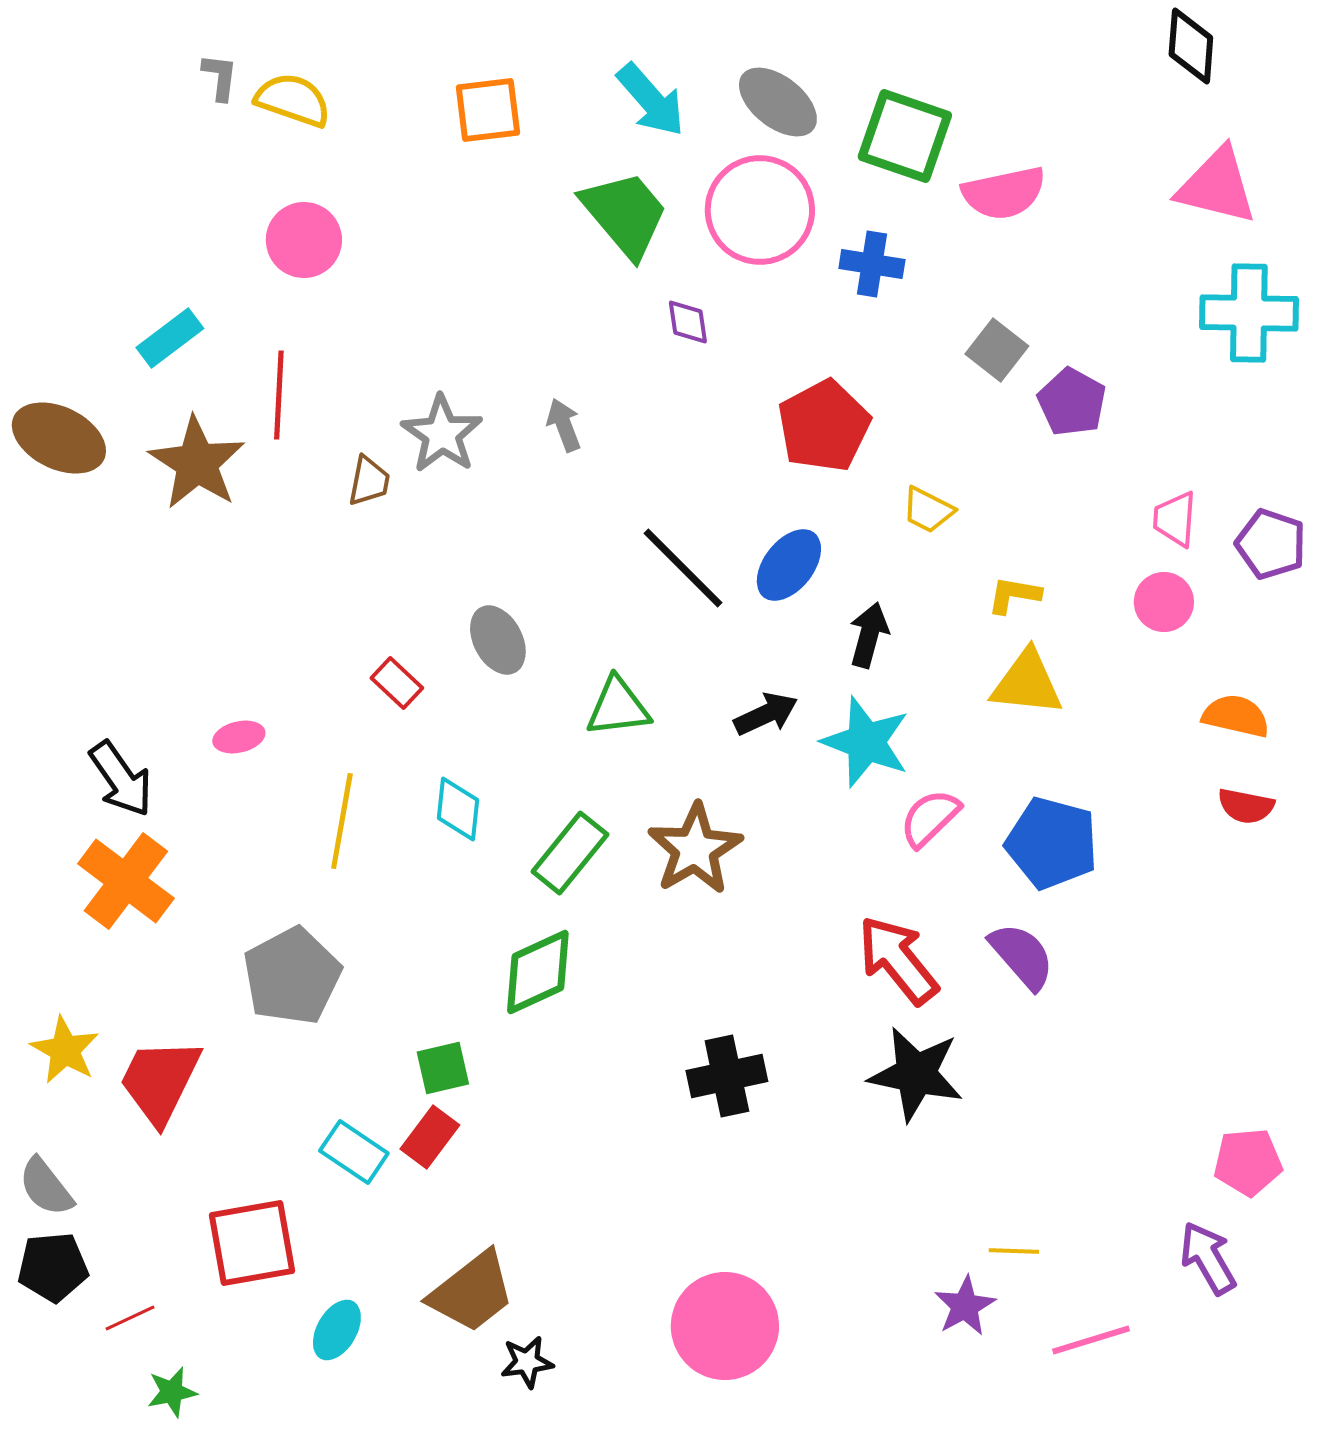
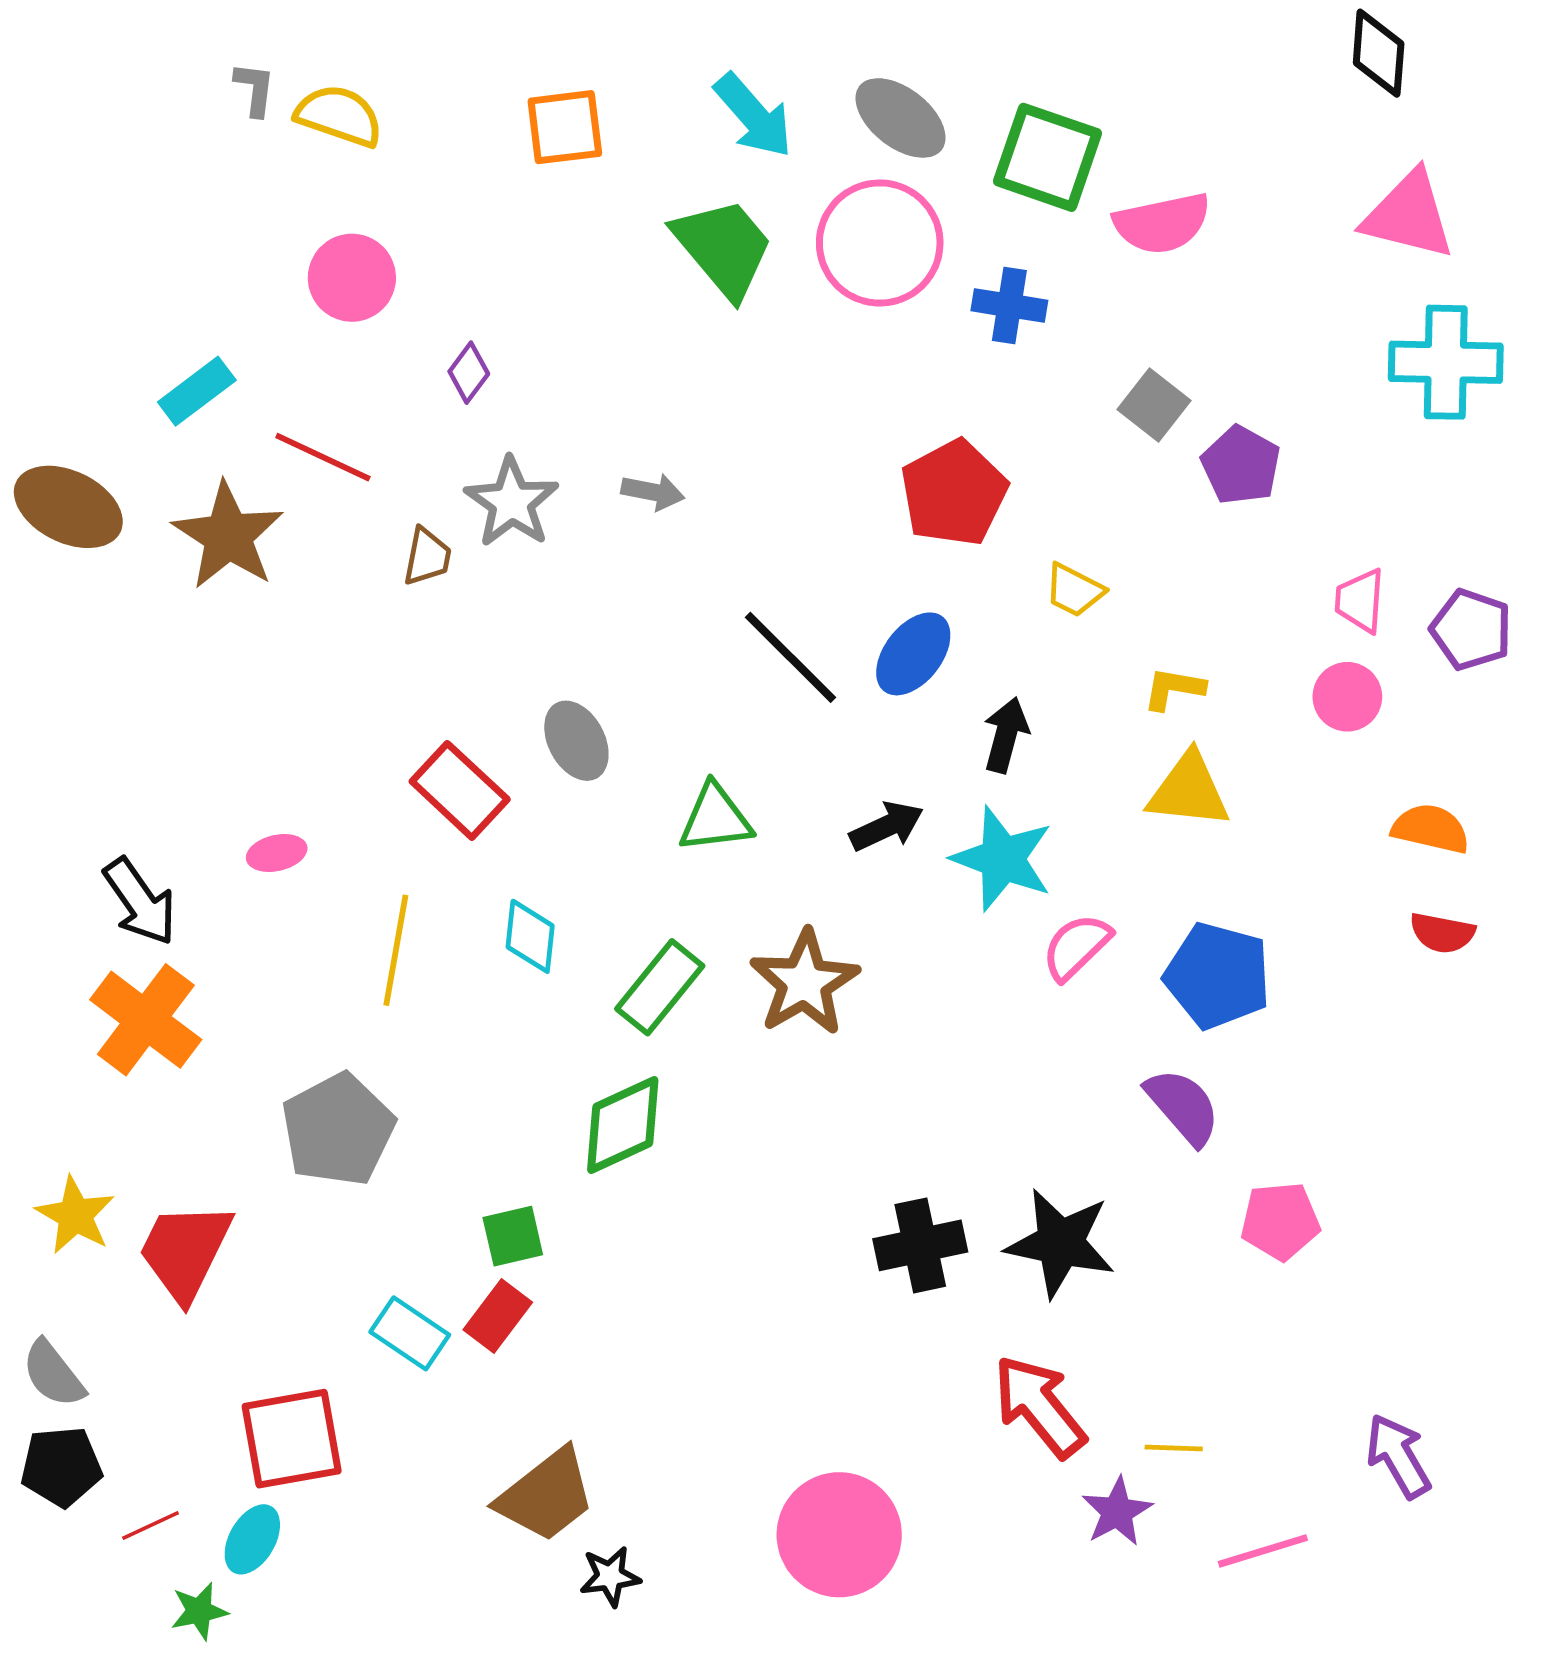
purple diamond: (688, 322) -> (469, 373), moved, turned 45
red line: (279, 395) -> (323, 457), turned -68
gray arrow: (564, 425) -> (653, 492), turned 122
red rectangle: (397, 683) -> (460, 790), size x1.6
red arrow: (898, 960) -> (1039, 1406), moved
black cross: (727, 1076) -> (920, 1245), moved
pink pentagon: (1248, 1162) -> (1280, 1221), moved
cyan ellipse: (337, 1330) -> (252, 1539), moved

